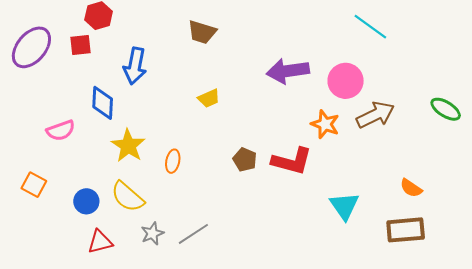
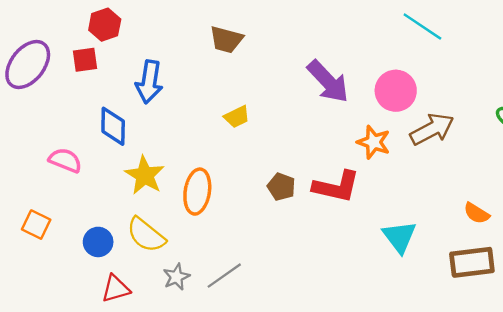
purple arrow: (288, 71) -> (328, 81), turned -123
pink semicircle: (61, 130) -> (65, 160), turned -136
orange ellipse: (173, 161) -> (197, 192), size x1.6

